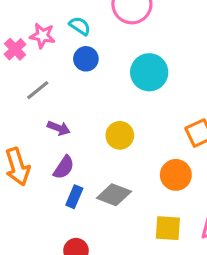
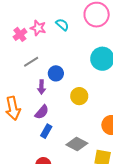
blue circle: (86, 59) -> (56, 73), moved
purple arrow: (59, 128) -> (41, 87), turned 64
gray diamond: (114, 195) -> (77, 144), moved

